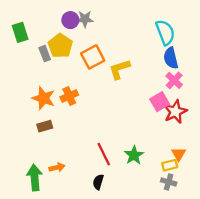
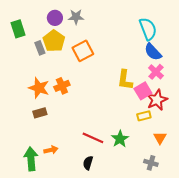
purple circle: (70, 20) -> (55, 18), moved
blue semicircle: (171, 58) -> (153, 52), turned -30
yellow L-shape: (119, 69) -> (125, 80), moved, turned -65
red line: (104, 154) -> (93, 138), turned -40
yellow rectangle: (170, 165) -> (144, 116), moved

